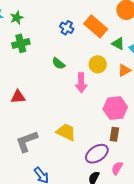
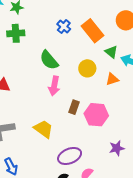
green semicircle: (59, 63) -> (49, 60), size x1.5
pink arrow: (81, 83) -> (54, 86), moved
brown rectangle: (114, 134) -> (74, 107), moved

